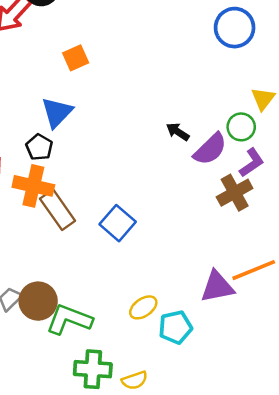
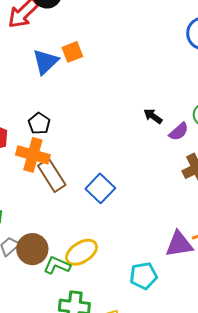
blue triangle: (57, 112) -> (45, 62), moved
purple semicircle: (210, 149) -> (179, 132), size x0.7
yellow ellipse: (143, 307) -> (81, 252), moved, size x1.4
green L-shape: (69, 320) -> (57, 265), size x0.7

